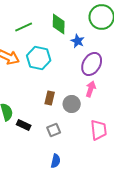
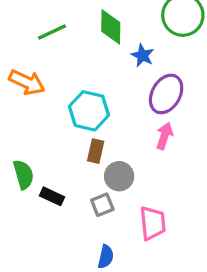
cyan hexagon: (39, 58) -> (89, 111), moved
gray circle: (72, 104) -> (119, 176), moved
pink trapezoid: (99, 130) -> (153, 223), moved

